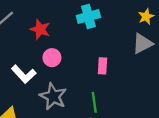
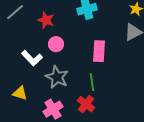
pink rectangle: (103, 66) -> (99, 51), size x1.5

